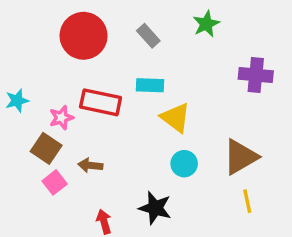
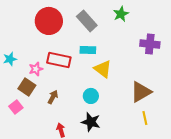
gray rectangle: (148, 36) -> (87, 21), size x1.5
cyan circle: (184, 164) -> (91, 96), moved
brown arrow: (90, 165) -> (53, 97), turned 112
pink square: (55, 182) -> (16, 107), moved

